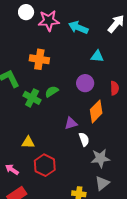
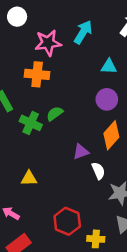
pink star: (49, 21) -> (48, 43), moved
cyan arrow: (78, 28) -> (83, 32), turned 102
purple circle: (85, 83) -> (107, 99), moved
red hexagon: (45, 165) -> (67, 221), moved

